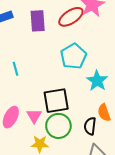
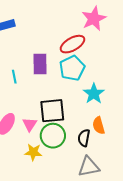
red ellipse: (71, 17) -> (72, 44), moved
purple rectangle: (38, 21) -> (40, 64), moved

